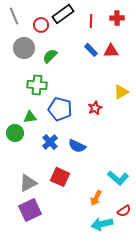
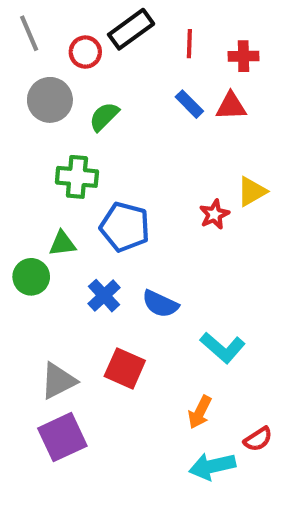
red cross: (117, 18) -> (243, 56), moved
red star: (95, 108) -> (214, 214), moved
cyan L-shape: (118, 178) -> (223, 348), moved

